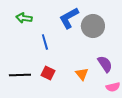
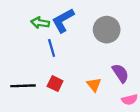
green arrow: (24, 18) -> (40, 23), moved
blue L-shape: (69, 18) -> (63, 20), moved

